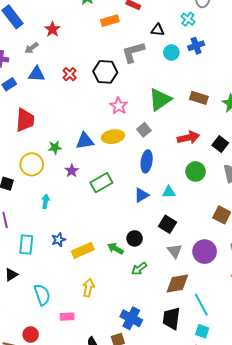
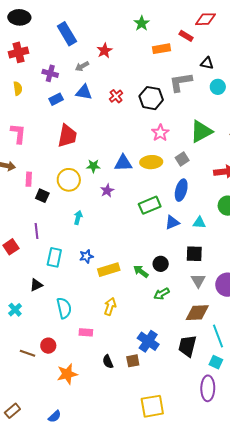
green rectangle: (101, 183) -> (150, 205), moved
black square: (167, 224) -> (194, 254), turned -36

